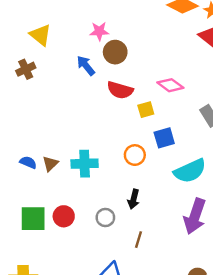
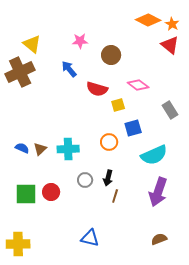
brown circle: (115, 52) -> (111, 55), moved
brown cross: (26, 69) -> (20, 72), size x1.8
gray circle: (105, 218) -> (85, 180), moved
brown line: (138, 240) -> (115, 196), moved

